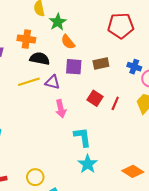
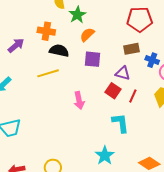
orange semicircle: (68, 42) -> (87, 35), turned 84
brown rectangle: (101, 64) -> (131, 49), moved
purple triangle: (53, 82) -> (123, 73), moved
cyan L-shape: (82, 137) -> (120, 123), moved

